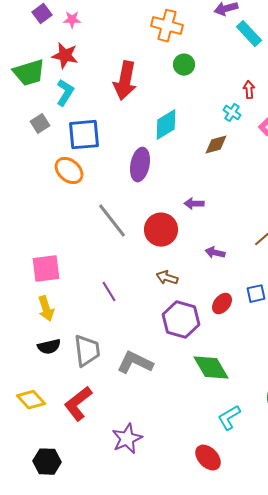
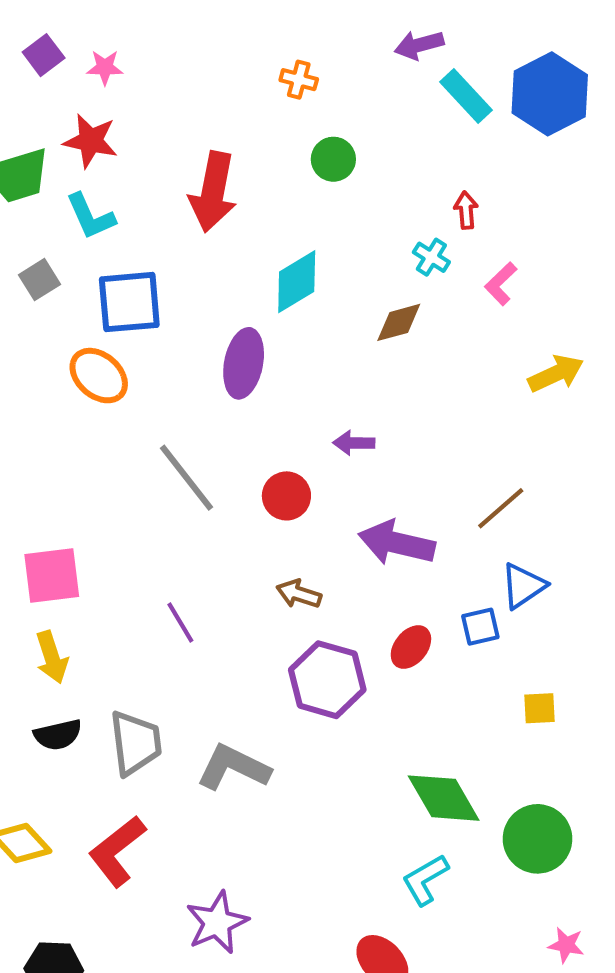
orange cross: (167, 26) -> (299, 80), size x0.6
cyan L-shape: (65, 93) -> (91, 216), turned 124
red circle: (161, 230) -> (286, 496), size x0.7
purple arrow: (215, 253) -> (397, 543), size x1.8
green diamond: (211, 368) -> (444, 798), moved

